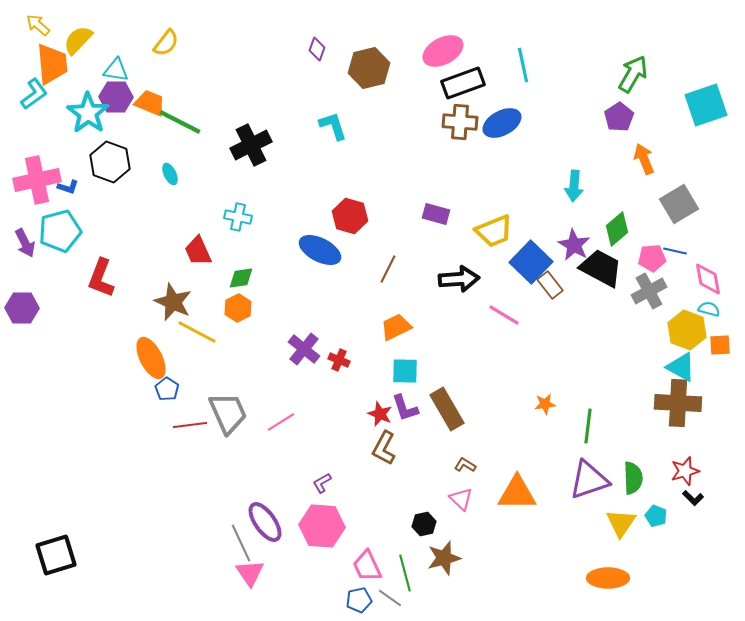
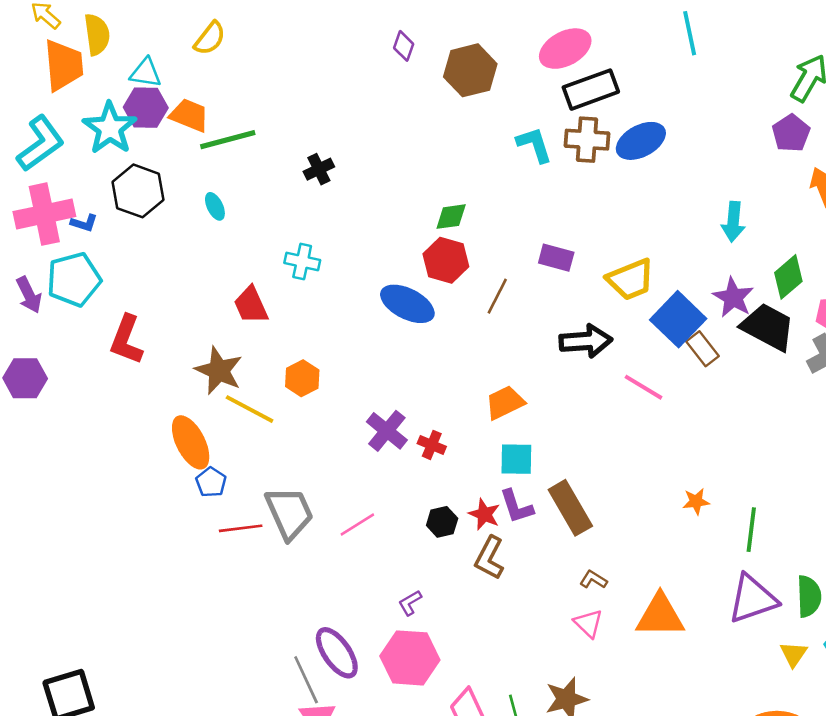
yellow semicircle: (78, 40) -> (97, 34), turned 128
cyan line: (523, 65) -> (690, 33), moved
cyan L-shape: (34, 94) -> (40, 143), moved, size x1.4
green line: (180, 122) -> (228, 140), turned -42
cyan L-shape: (333, 126) -> (534, 145), moved
black cross: (251, 145) -> (319, 169), size x0.6
brown line: (388, 269) -> (497, 296), moved
green diamond: (241, 278) -> (451, 217), moved
yellow triangle: (621, 523) -> (794, 654), size x0.7
black hexagon: (424, 524) -> (442, 522), moved

